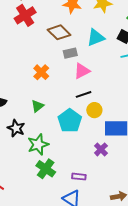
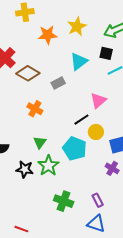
brown diamond: (59, 32) -> (28, 73), moved
pink triangle: (82, 71) -> (98, 101), moved
green star: (38, 144) -> (48, 166), moved
purple rectangle: (79, 177) -> (98, 200), turned 72

